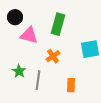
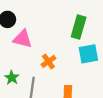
green rectangle: (58, 24) -> (79, 27), moved

